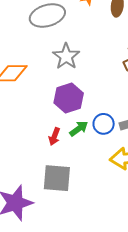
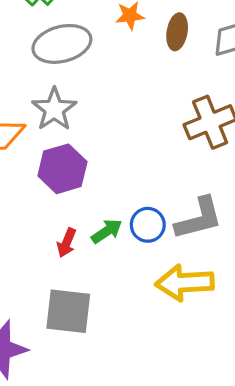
gray star: (66, 56) -> (54, 109), moved
purple hexagon: (69, 98) -> (62, 169), moved

